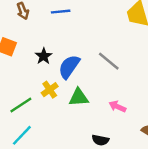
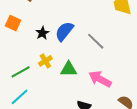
blue semicircle: (69, 67) -> (64, 31), moved
pink arrow: (117, 106) -> (100, 79), size x1.6

